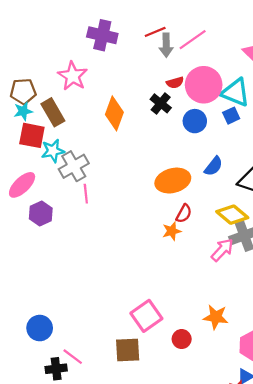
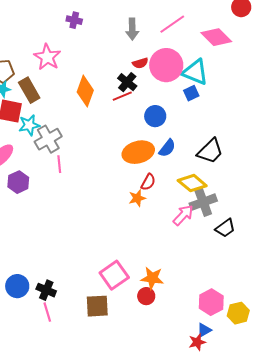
red line: (155, 32) -> (122, 96), moved
purple cross: (102, 35) -> (74, 20), size x0.6
pink line: (193, 40) -> (172, 24), moved
blue circle: (195, 121) -> (155, 116), moved
blue semicircle: (214, 166) -> (167, 148), moved
orange star: (216, 317) -> (152, 278), moved
pink line: (73, 357) -> (47, 312), turned 36
black cross: (56, 369) -> (46, 290), moved, turned 30

